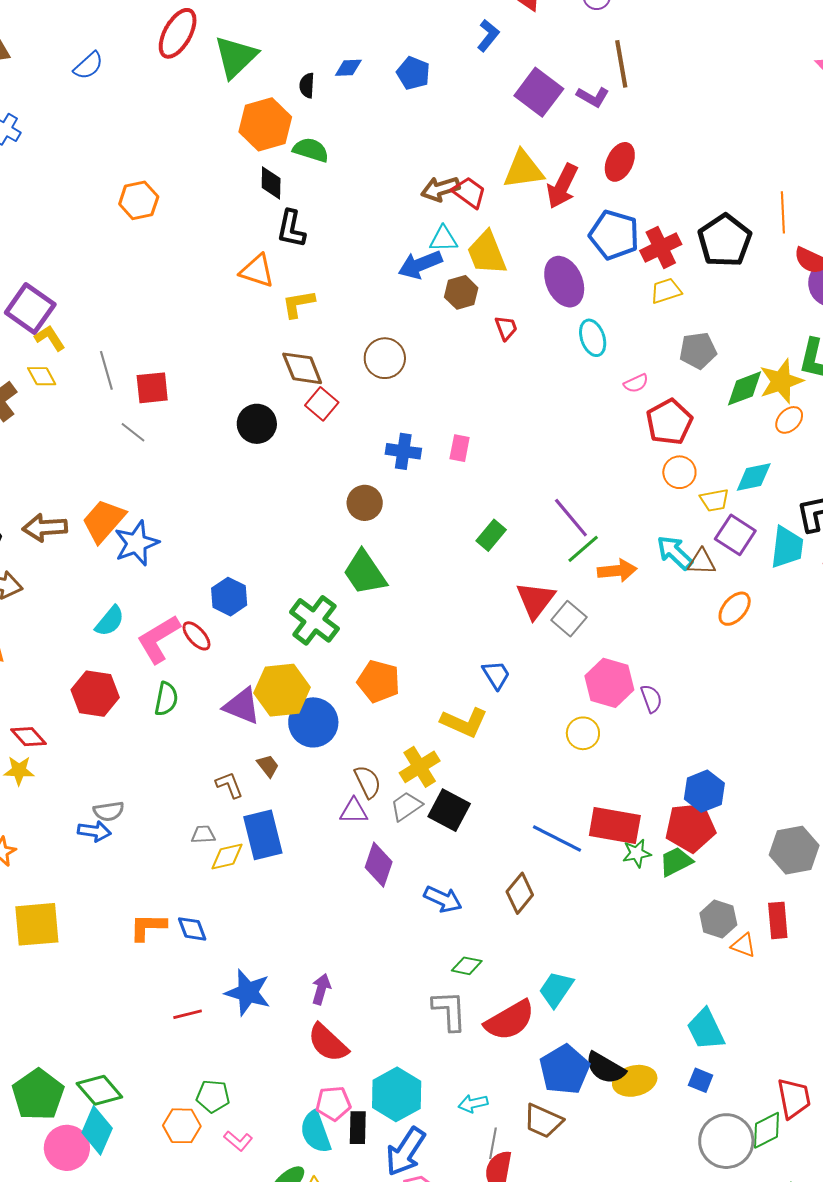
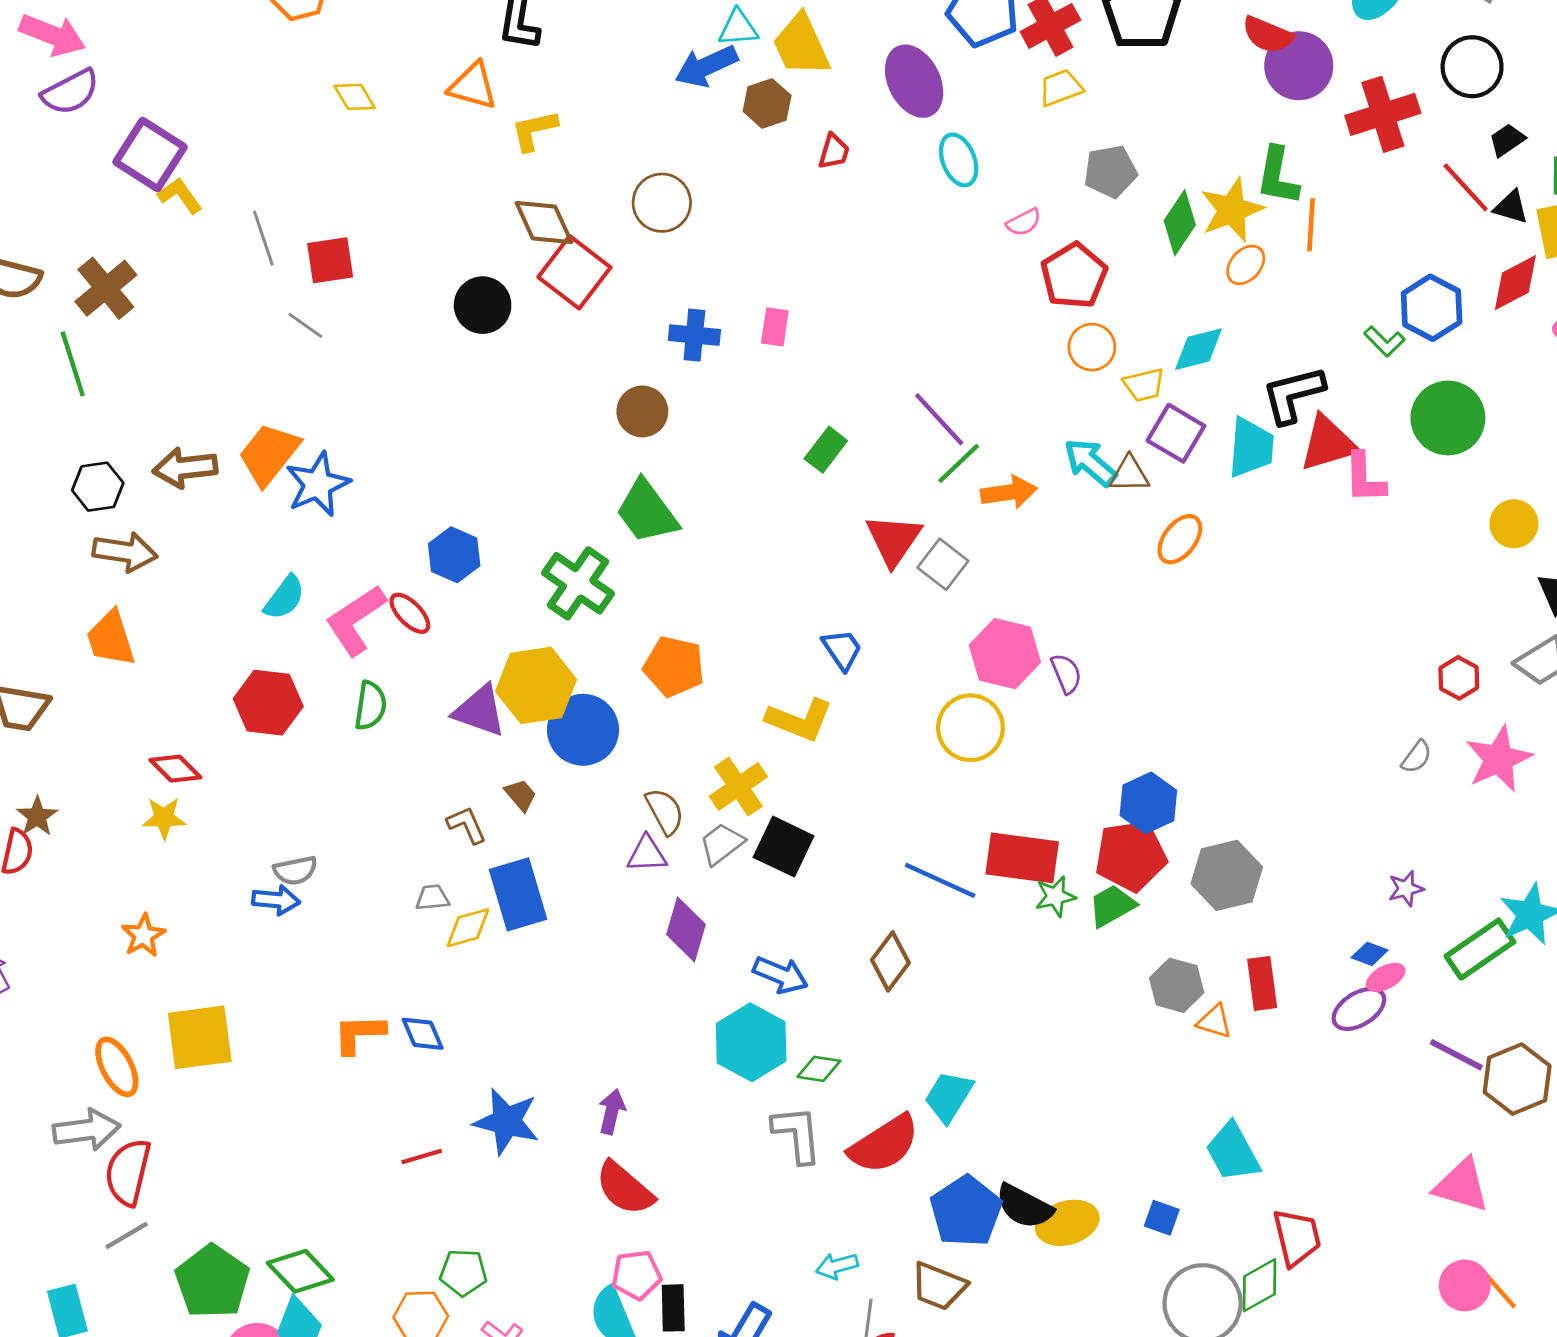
red trapezoid: (506, 328) -> (834, 152), turned 40
yellow diamond: (42, 376) -> (355, 97), moved
green diamond: (745, 388) -> (1180, 223), turned -33
red square: (322, 404) -> (574, 272), size x1.5
yellow circle: (583, 733) -> (970, 728), size x1.4
gray hexagon: (794, 850) -> (1227, 875), moved
cyan trapezoid: (706, 1029) -> (1233, 1152), moved
cyan hexagon: (397, 1094) -> (751, 1042), moved

